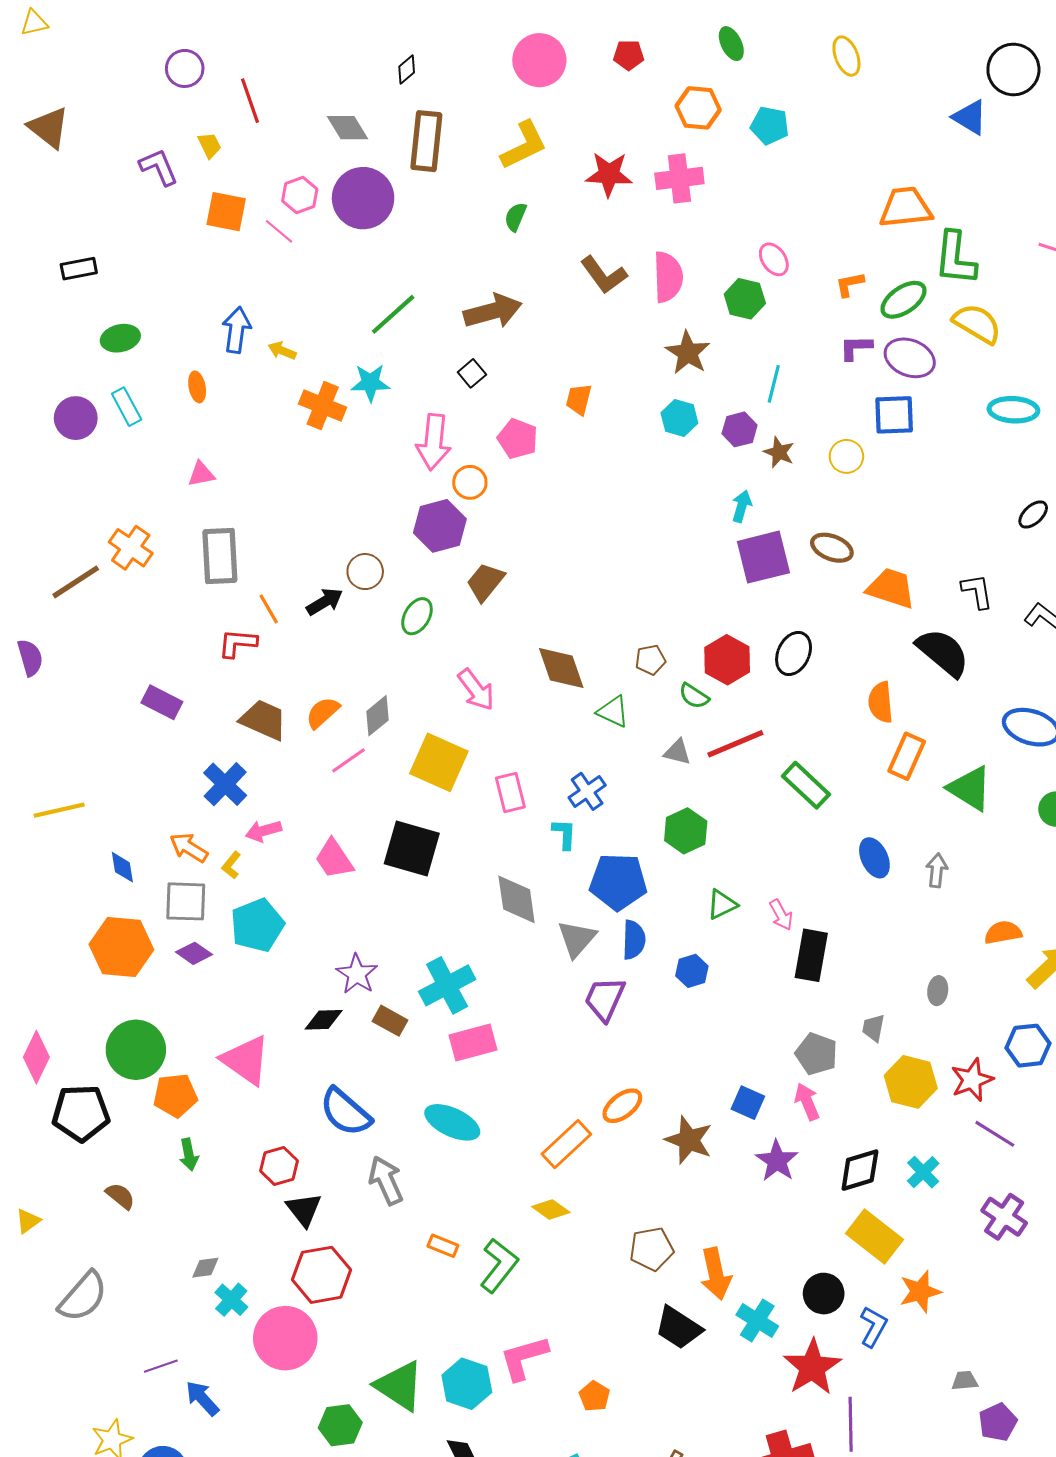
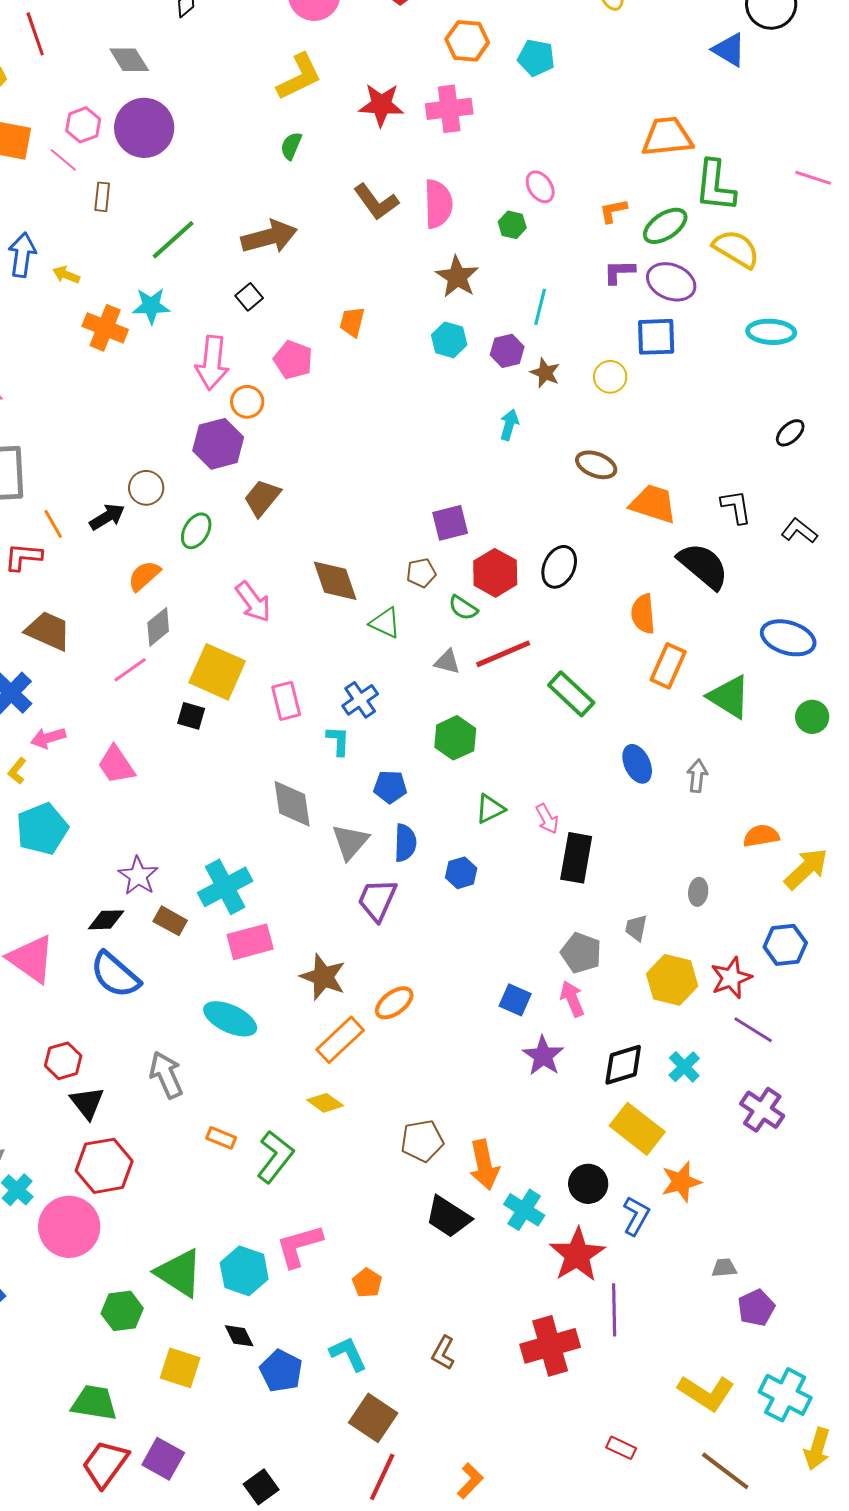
brown rectangle: (426, 141) -> (102, 197), moved, size x0.5
green hexagon: (745, 299) -> (512, 225), size x0.7
purple square: (763, 557) -> (450, 523), moved, size x0.7
orange semicircle: (323, 713) -> (144, 576), moved
black square: (412, 849) -> (191, 716), moved, size x0.5
blue pentagon: (618, 882) -> (390, 787), size x0.6
blue semicircle: (345, 1112) -> (115, 975), moved
brown star: (689, 1140) -> (323, 977), moved

